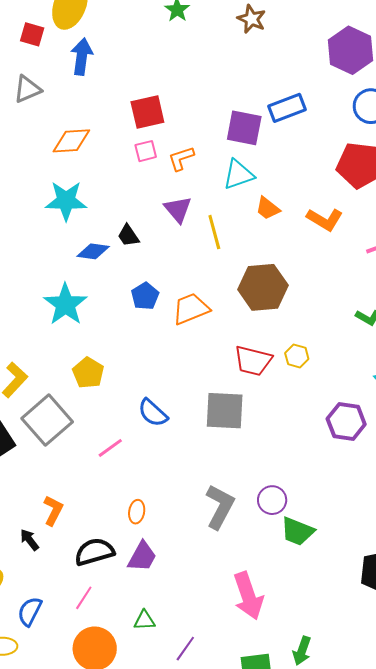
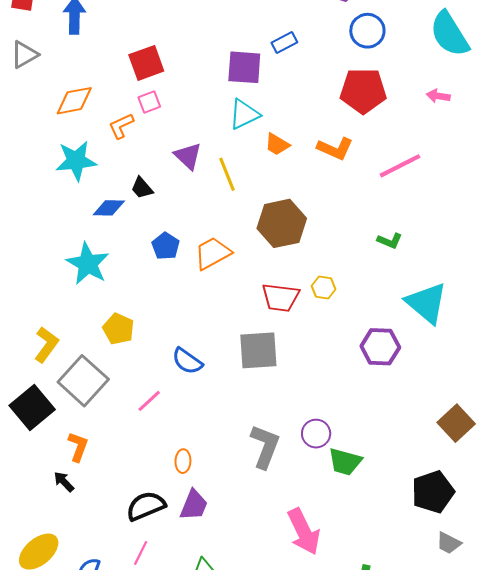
blue rectangle: (287, 108) -> (284, 42), size x0.7
orange L-shape: (181, 158) -> (121, 126), moved
orange L-shape: (53, 510) -> (78, 447), moved
black arrow: (29, 540) -> (64, 482), moved

